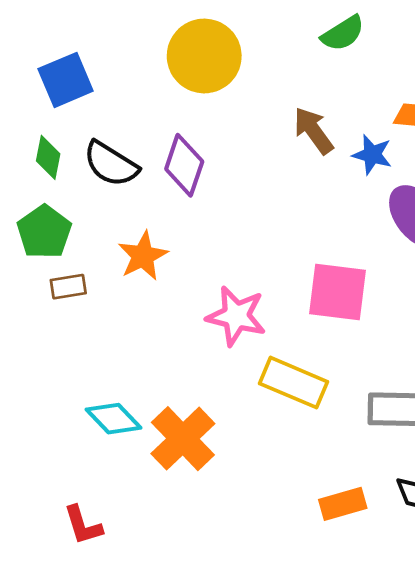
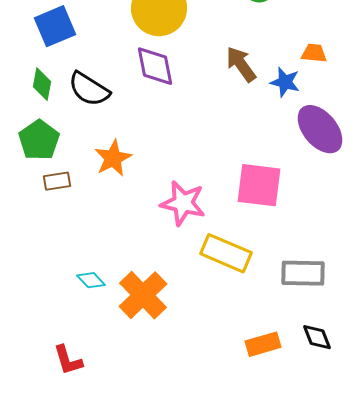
purple diamond: (184, 165) -> (155, 66), moved, turned -30
cyan diamond: (114, 419) -> (91, 280), size x0.7

